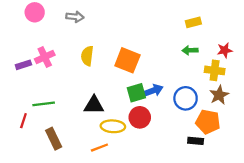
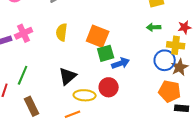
green square: (136, 93) -> (106, 53), moved
blue circle: (186, 98) -> (165, 60), moved
green line: (44, 104) -> (23, 75), turned -60
black triangle: (94, 105) -> (68, 76), turned -42
black rectangle: (196, 141) -> (182, 108), moved

